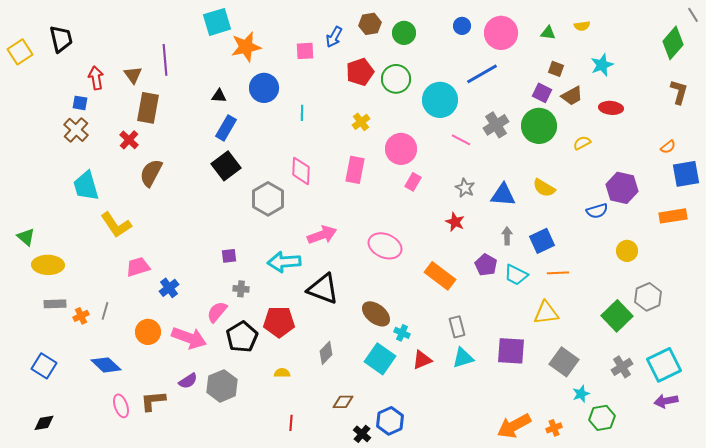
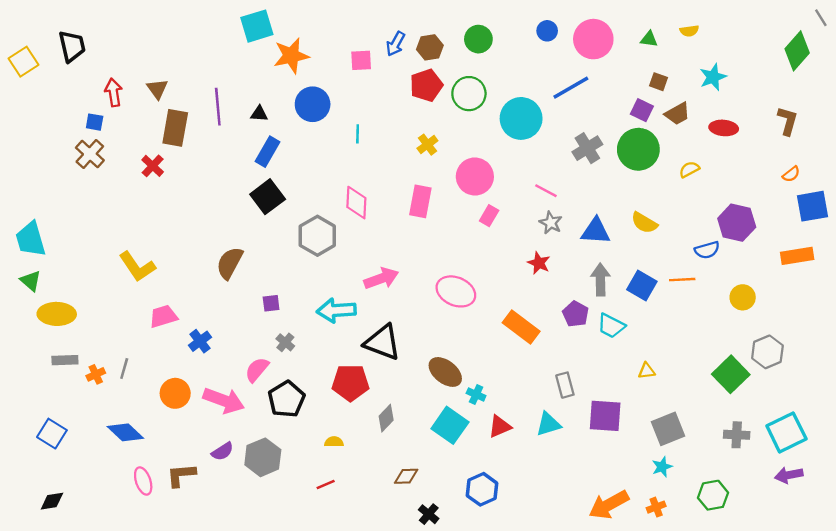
brown hexagon: (370, 24) -> (430, 47), moved
purple line: (165, 60) -> (218, 107), moved
brown L-shape: (679, 92) -> (788, 121), moved
pink line: (461, 140) -> (546, 191), moved
brown semicircle: (151, 173) -> (230, 263), moved
cyan trapezoid: (86, 186) -> (31, 239), moved
gray arrow: (507, 236) -> (600, 280), size x1.5
blue square: (542, 241) -> (642, 286), turned -35
orange line: (558, 273) -> (682, 280), moved
gray cross: (241, 289) -> (285, 342), turned 35
yellow triangle: (546, 313) -> (647, 371), size x0.6
red pentagon: (279, 322) -> (350, 383), moved
gray rectangle: (457, 327) -> (565, 385), moved
gray square: (564, 362) -> (668, 429), turned 32
gray cross: (622, 367) -> (737, 435), turned 35
cyan star: (581, 394) -> (662, 467), moved
blue hexagon: (390, 421) -> (482, 489), moved
red line: (291, 423) -> (326, 485), moved, turned 63

